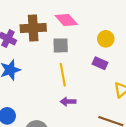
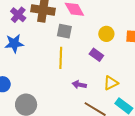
purple arrow: (68, 102) -> (79, 85), moved

